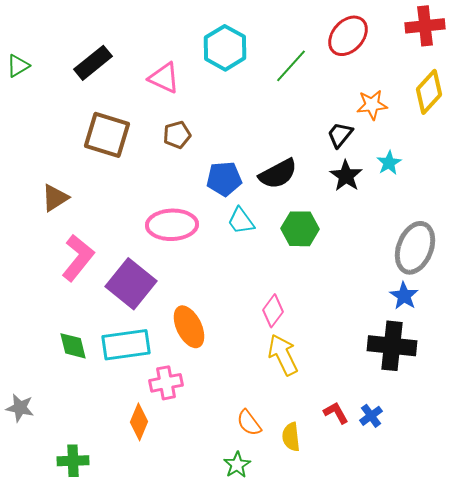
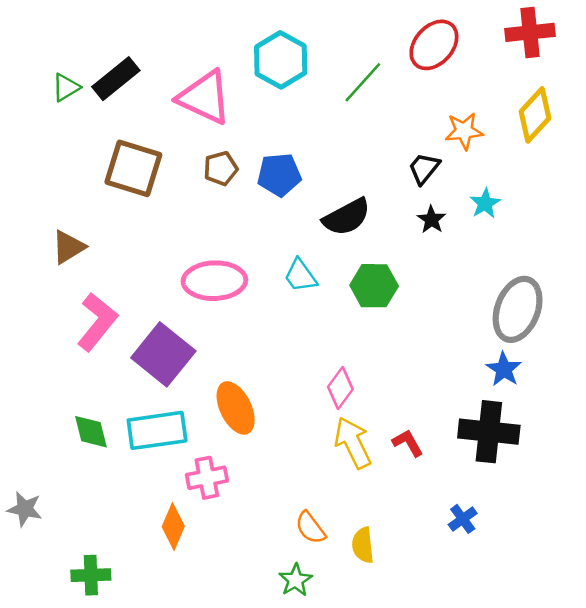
green triangle: (18, 66) -> (66, 87), moved
pink triangle: (164, 78) -> (204, 97), size x1.4
black star: (346, 176) -> (431, 220), size x0.7
blue pentagon: (224, 179) -> (279, 175), moved
red L-shape: (336, 413) -> (408, 443), moved

